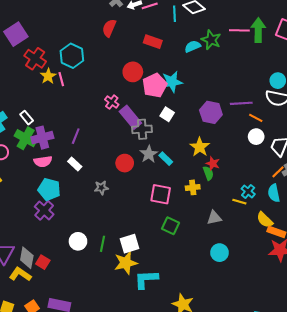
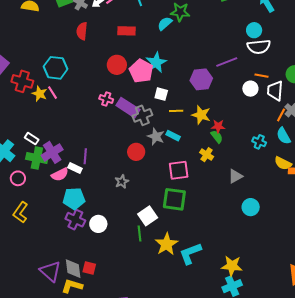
orange line: (256, 118) -> (261, 76), moved
purple line: (76, 136) -> (85, 156), moved
white rectangle: (75, 164) -> (75, 168), moved
yellow cross: (193, 187) -> (207, 155), turned -32
yellow line: (239, 202) -> (176, 111), moved
green square: (171, 226) -> (174, 199), moved, size x1.4
white circle: (78, 241) -> (98, 224), moved
white square: (130, 244) -> (148, 216), moved

